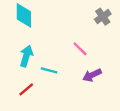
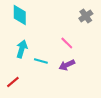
purple arrow: (92, 75) -> (67, 65), moved
red line: (26, 89) -> (13, 82), moved

